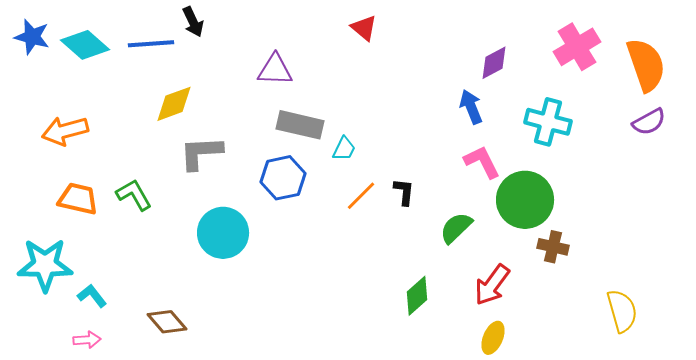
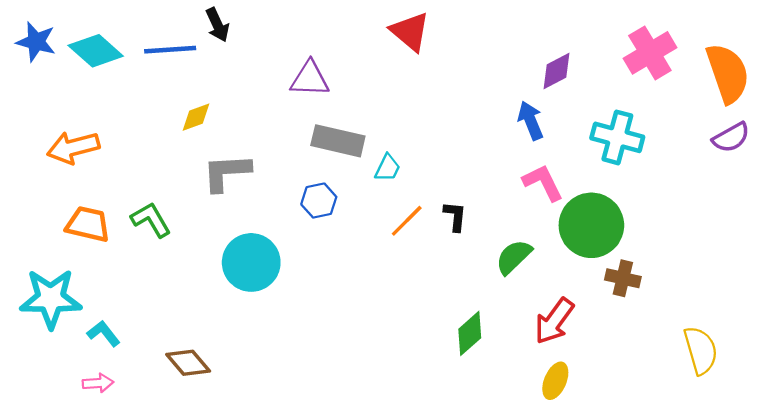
red triangle: (364, 28) -> (410, 32), size x1.4
yellow diamond: (174, 104) -> (196, 117), size x0.7
blue hexagon: (283, 178) -> (319, 201), size x0.7

